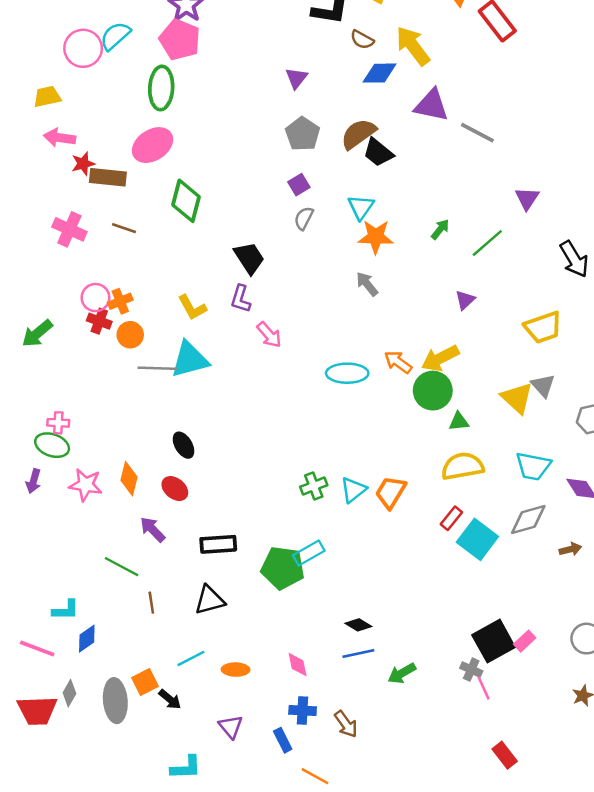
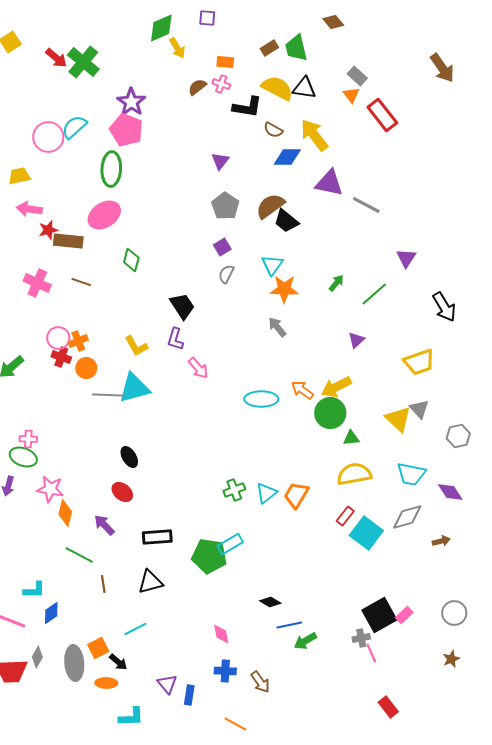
green diamond: (186, 201) -> (131, 260), size x0.7
orange diamond: (129, 479) -> (65, 513), moved
blue line: (358, 653) -> (289, 625), moved
orange ellipse: (236, 670) -> (106, 683), moved
gray cross: (471, 670) -> (361, 638), turned -36
blue rectangle: (283, 740) -> (189, 695), moved, turned 36

